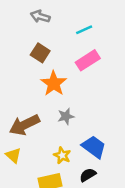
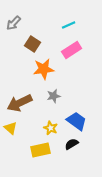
gray arrow: (40, 16) -> (14, 23), moved, turned -63
orange star: (54, 83) -> (44, 69), turned 30

